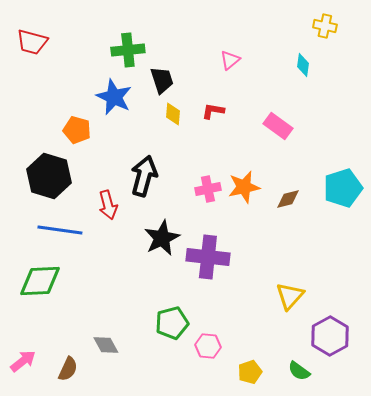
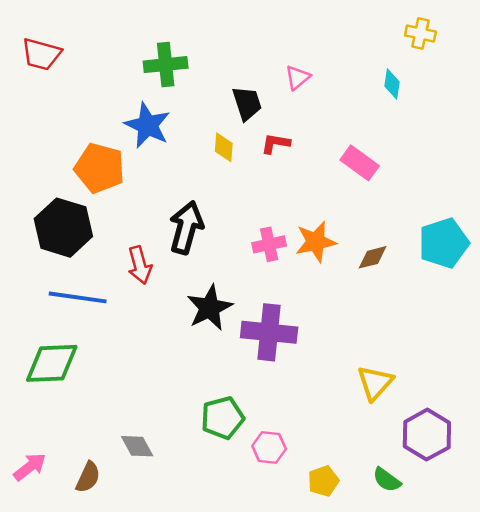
black trapezoid: (162, 80) -> (247, 103), moved
orange pentagon: (77, 130) -> (100, 168), size x1.4

